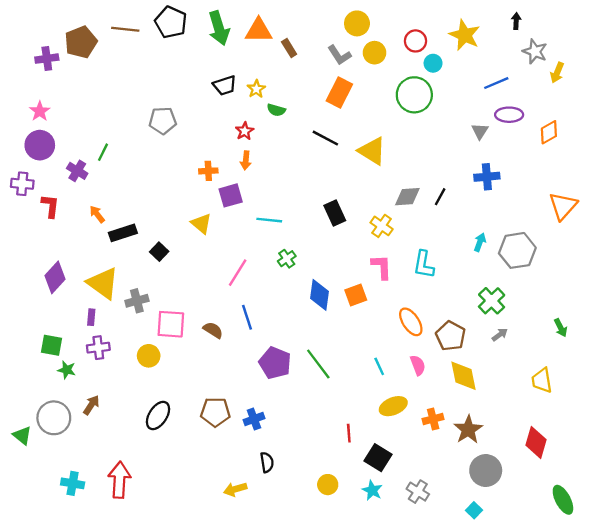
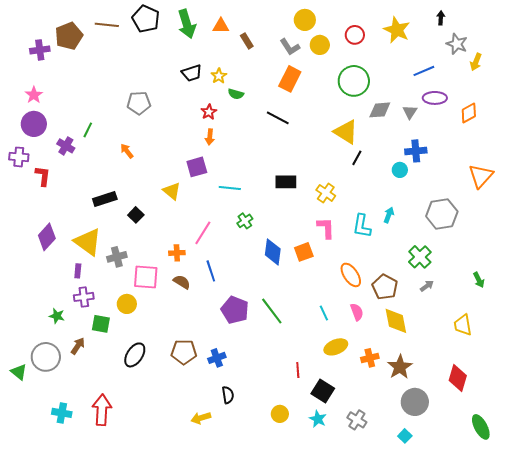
orange triangle: (259, 30) -> (221, 26), size x0.7
cyan circle: (433, 63) -> (400, 170), moved
yellow triangle: (372, 151) -> (346, 132), moved
orange cross: (208, 171) -> (177, 253), moved
gray diamond: (407, 197) -> (380, 110), moved
black line: (440, 197) -> (357, 158), moved
black rectangle: (335, 213) -> (286, 182), turned -65
orange arrow: (97, 214) -> (127, 151), moved
cyan arrow: (480, 242) -> (389, 215), moved
green square: (51, 345) -> (101, 324), moved

